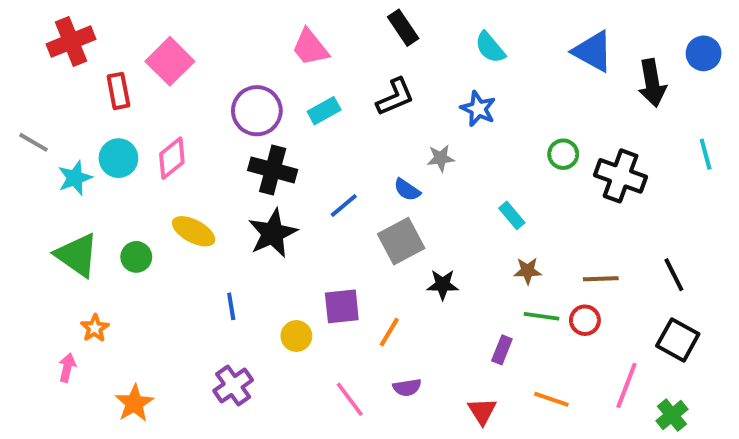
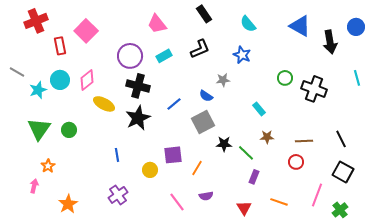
yellow ellipse: (194, 231) -> (104, 104), moved
green triangle: (77, 255) -> (39, 129), turned 30
green line: (541, 316) -> (246, 153), moved, turned 36

